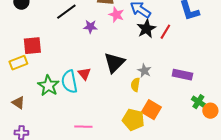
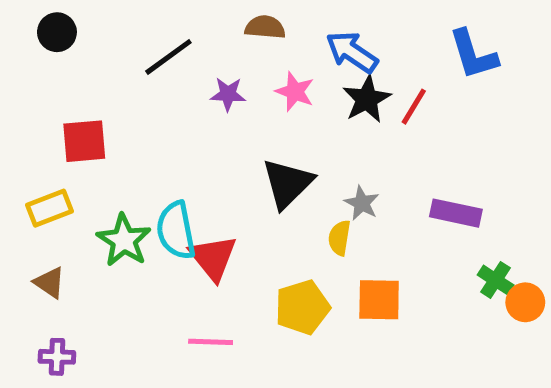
pink star: (116, 15) -> (295, 92), moved
yellow rectangle: (18, 63) -> (50, 208), moved
red triangle: (84, 74) -> (213, 258), moved, size x1.5
orange square: (151, 110) -> (379, 300), turned -30
yellow pentagon: (133, 120) -> (302, 307), moved, turned -30

